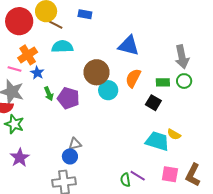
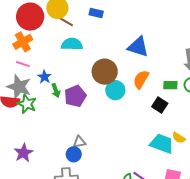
orange cross: (28, 55) -> (23, 42), moved
blue star: (37, 73) -> (44, 77), moved
purple pentagon: (68, 98) -> (75, 96), turned 30
green star: (14, 124) -> (27, 104), moved

